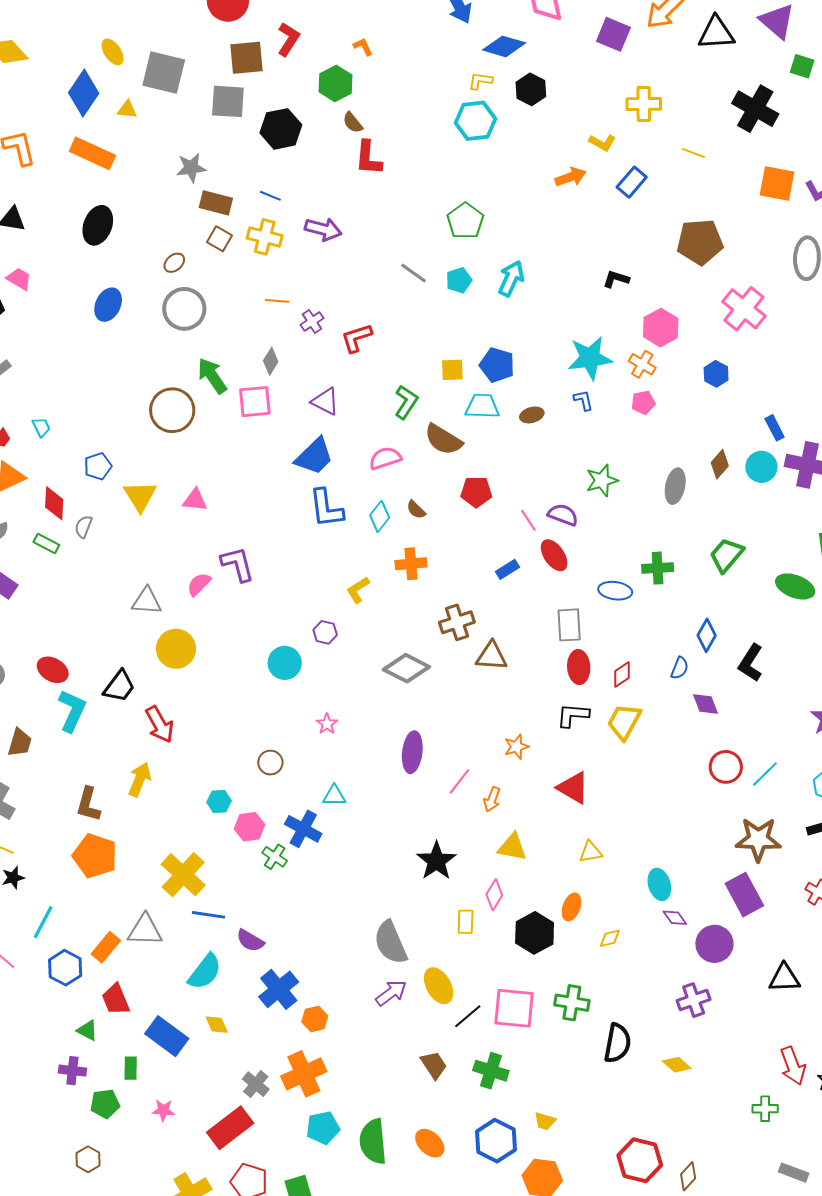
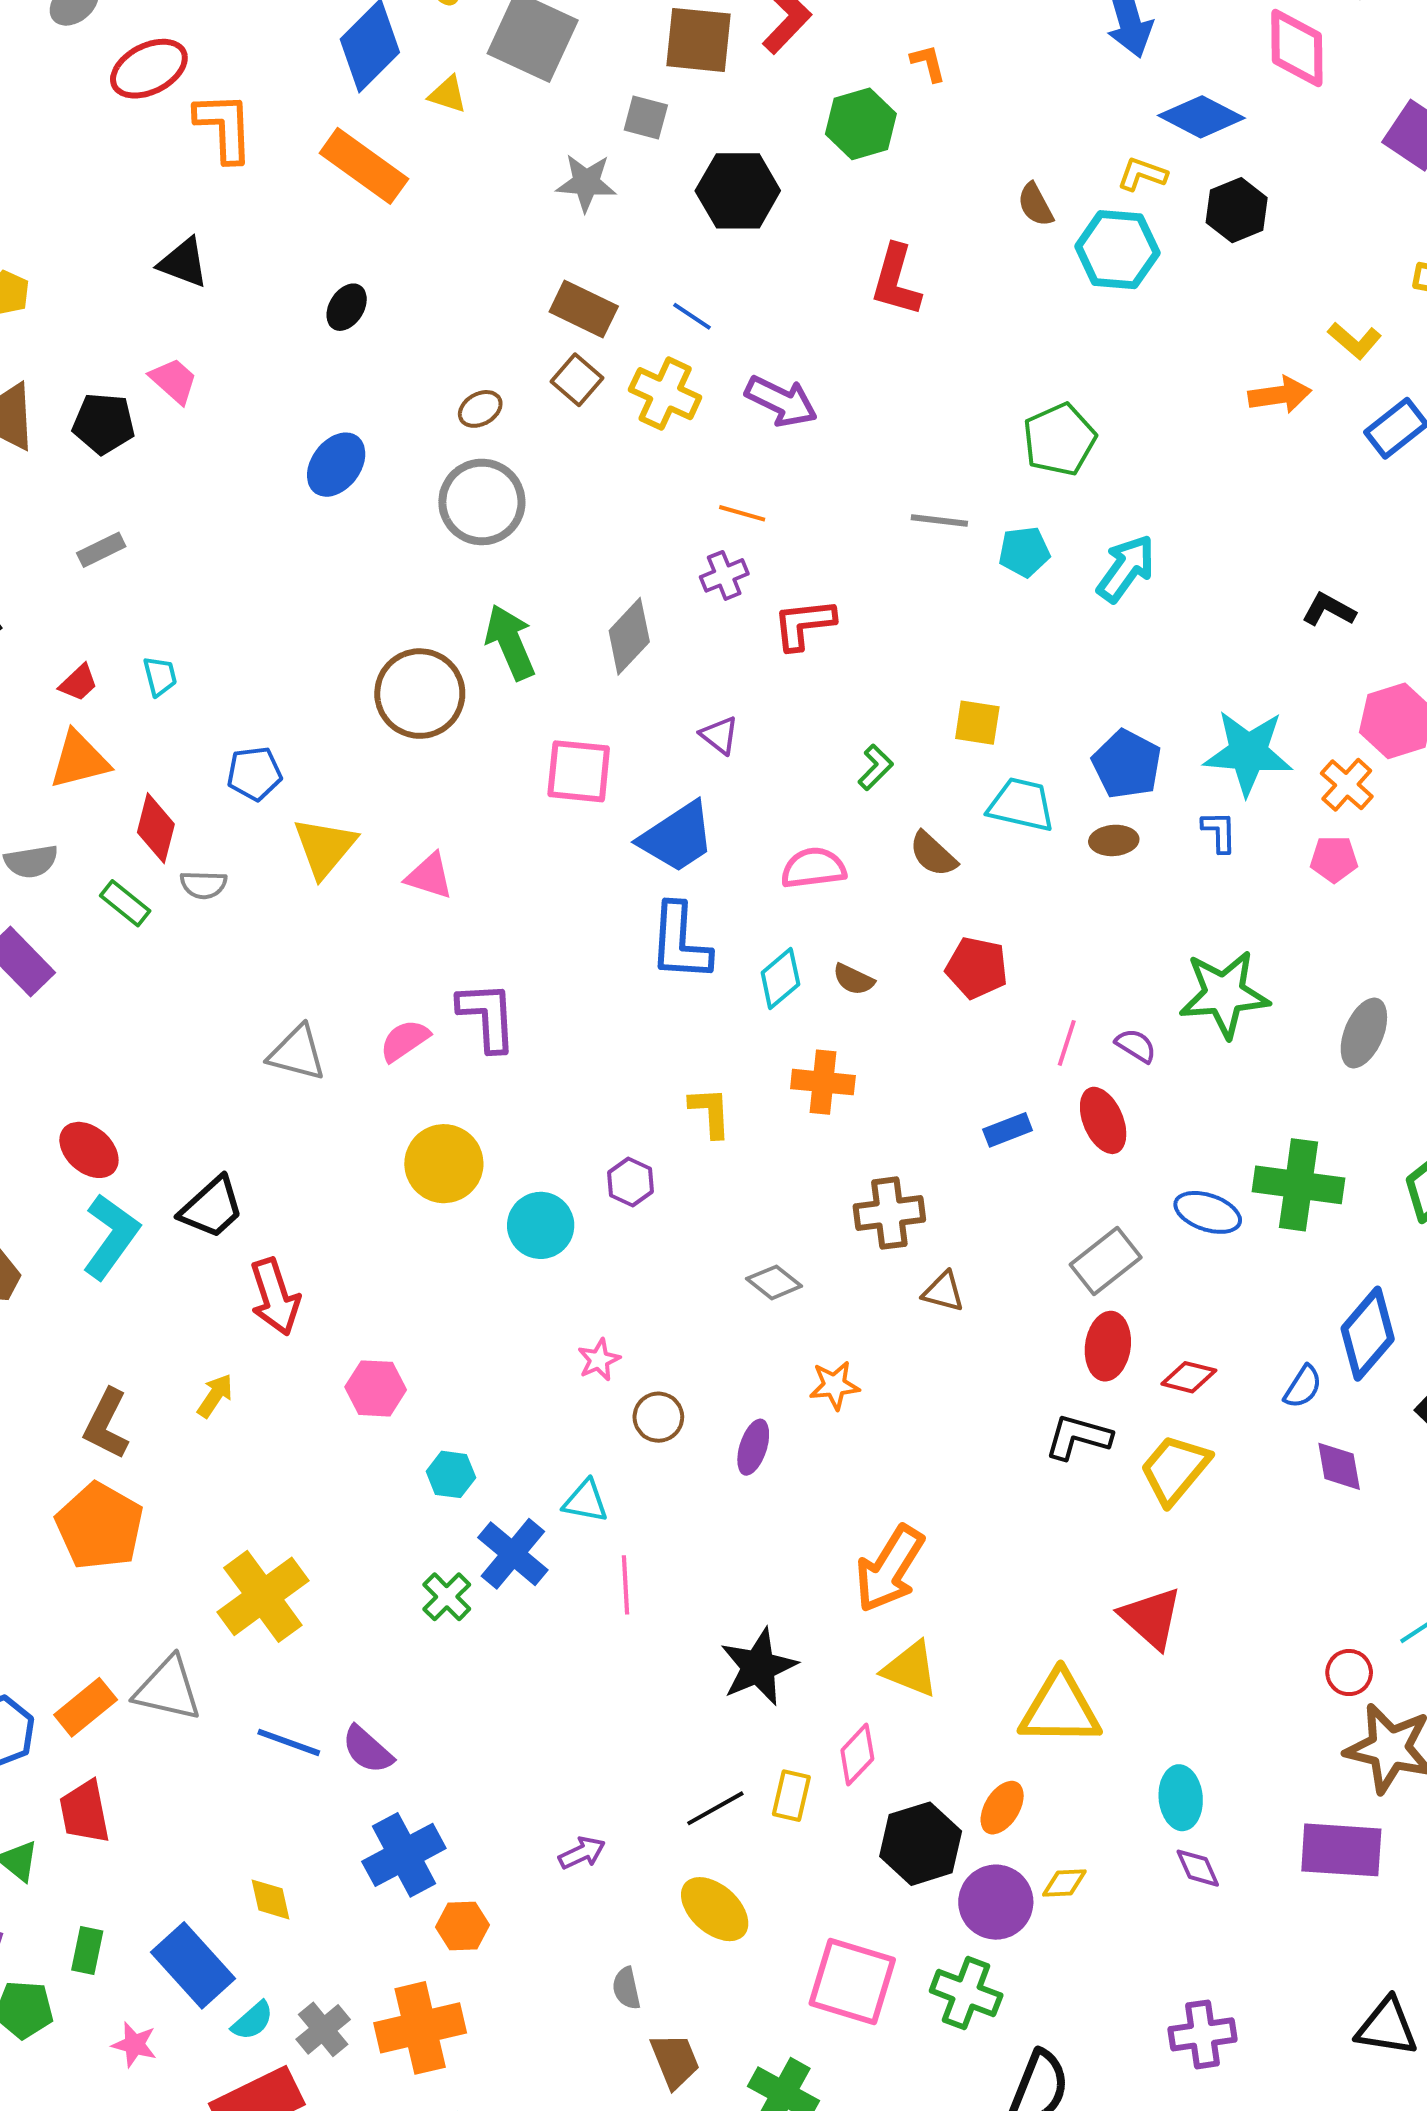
gray square: (228, 101) -> (646, 117), size x0.6
brown semicircle: (353, 123) -> (1035, 205), moved
gray star: (191, 168) -> (586, 183), moved
black ellipse: (98, 225) -> (347, 307), size x0.6
gray line: (414, 273) -> (939, 520), turned -40
orange line: (277, 301) -> (742, 513), moved
gray diamond: (271, 361) -> (629, 636), size x1.4
blue pentagon: (497, 365) -> (1127, 764), moved
purple triangle: (325, 401) -> (719, 735), size x0.7
pink square: (255, 402) -> (579, 771), moved
green L-shape: (406, 402) -> (875, 767), size x0.7
brown semicircle: (443, 440) -> (933, 854), size x0.7
green star: (602, 480) -> (1224, 994), size x1.4
brown semicircle: (416, 510) -> (853, 979), turned -30
purple semicircle: (563, 515) -> (1136, 1046), size x0.7
pink line: (528, 520) -> (1067, 1043), turned 40
gray semicircle: (83, 527) -> (203, 885), turned -120
green cross: (658, 568) -> (1298, 1185), size x1.4
yellow L-shape: (358, 590) -> (710, 1112), turned 108
gray rectangle: (569, 625) -> (1106, 1261), turned 44
blue diamond: (707, 635) -> (1368, 1334), size x1.4
yellow circle: (176, 649) -> (444, 1164), moved
brown triangle: (492, 656) -> (943, 1292), size x0.7
gray diamond: (406, 668) -> (774, 1282), size x0.6
red diamond: (622, 675) -> (1189, 1377), turned 36
orange star: (516, 747) -> (834, 1385), moved
purple ellipse: (412, 752) -> (753, 1447), size x0.7
brown circle: (270, 763) -> (658, 1417), moved
red circle: (726, 767) -> (1349, 1673), moved, size x0.7
yellow arrow: (140, 780) -> (215, 1396), size x0.7
pink line: (459, 781) -> (625, 1585), moved, turned -52
red triangle: (573, 788) -> (1151, 1618), moved
orange arrow: (492, 799) -> (889, 1569), size x1.8
cyan hexagon: (219, 801) -> (451, 1474), moved
pink hexagon: (250, 827) -> (376, 1388), moved
yellow triangle: (591, 852) -> (1060, 1709), size x1.8
purple rectangle: (744, 895) -> (1341, 1850), turned -69
blue line: (209, 915) -> (289, 1742), moved
gray semicircle: (391, 943) -> (626, 1988), moved, size x0.5
purple circle: (714, 944) -> (996, 1902), moved
cyan semicircle: (205, 972) -> (253, 2021), moved, size x0.6
yellow ellipse: (439, 986) -> (715, 1909), turned -30
purple arrow: (391, 993) -> (582, 1853), moved, size x0.7
black line: (468, 1016) -> (715, 1808), moved
blue rectangle: (167, 1036) -> (193, 1965), moved

